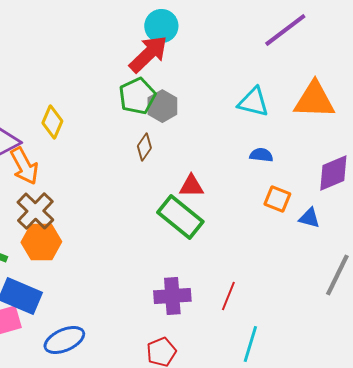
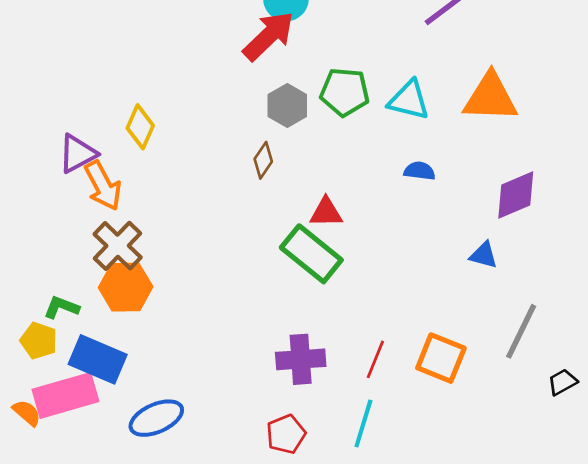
green pentagon: (137, 96) -> (345, 92), moved, turned 30
orange square: (277, 199) -> (441, 358), moved, size x1.4
cyan line: (250, 344) -> (363, 423), moved

